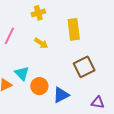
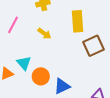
brown square: (84, 67) -> (93, 46), moved

